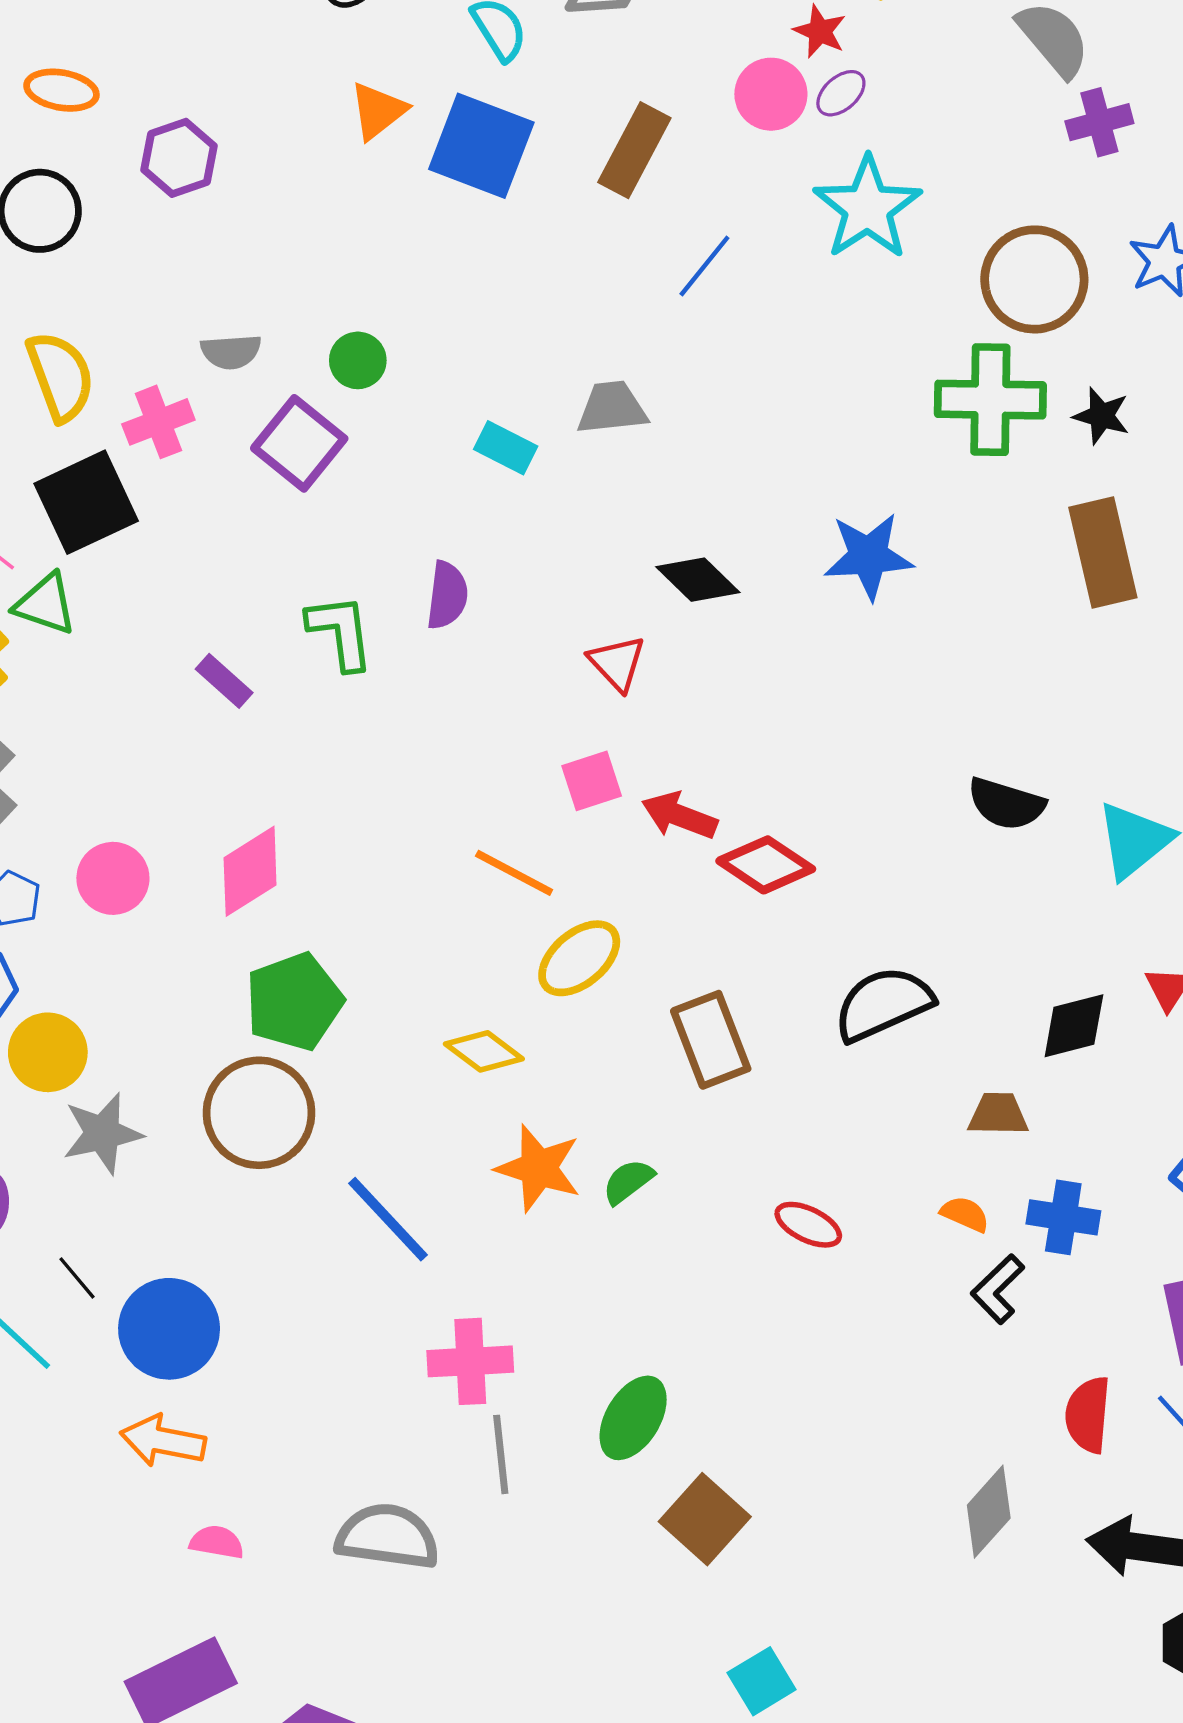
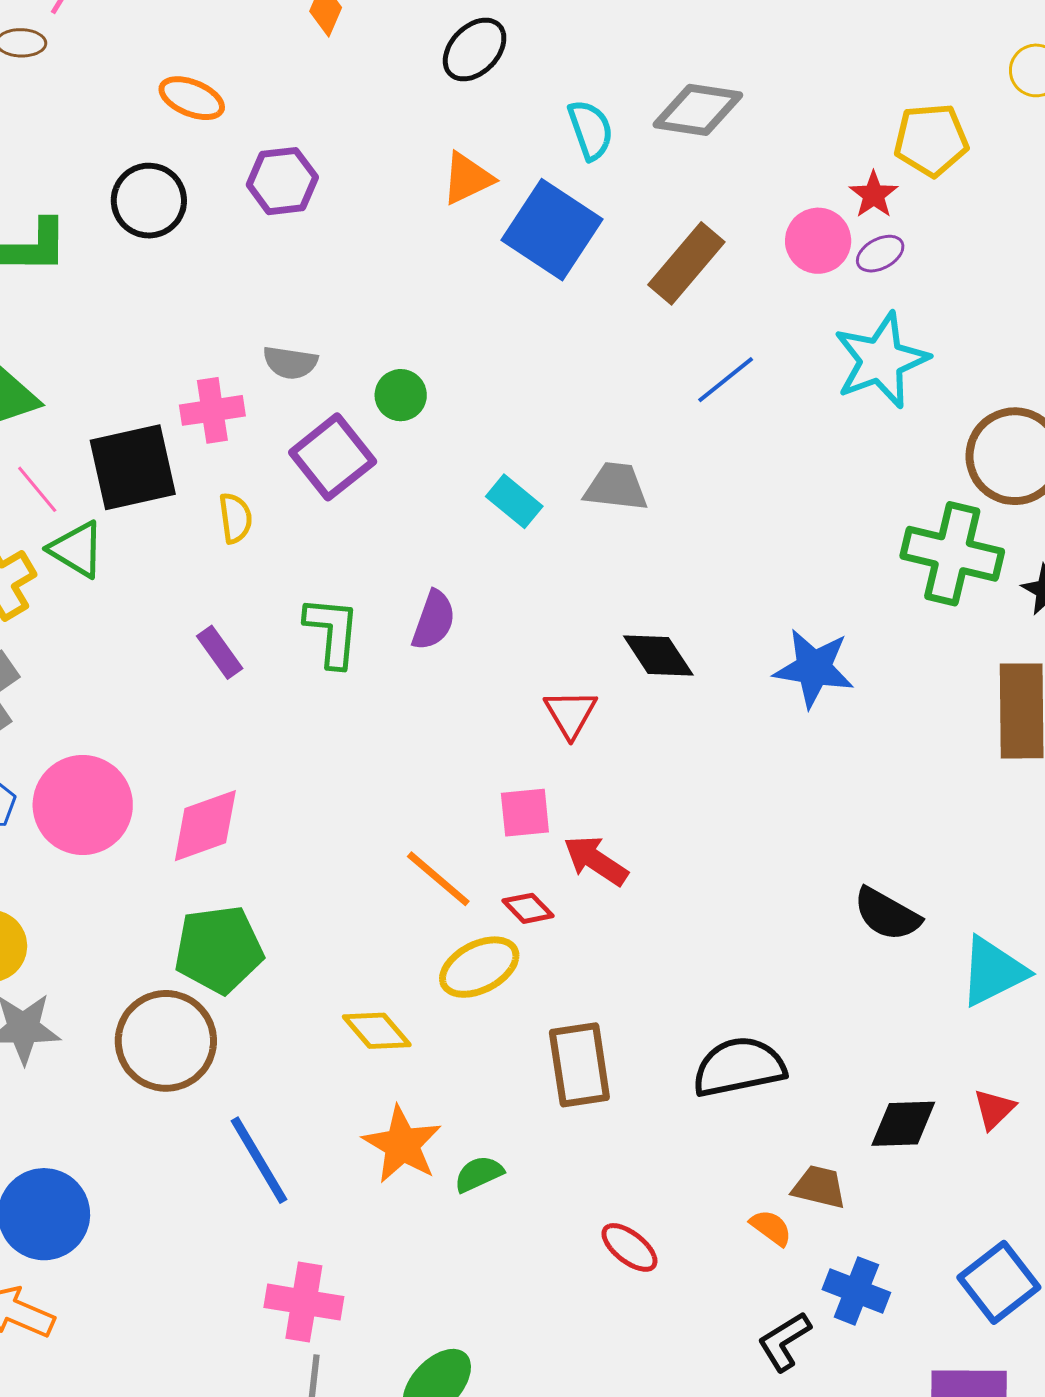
yellow semicircle: (60, 376) -> (235, 518), moved, size x0.6
red diamond: (766, 865) -> (528, 908), moved, size x0.6
pink circle: (113, 878) -> (83, 805), size x1.5
orange semicircle: (965, 1214) -> (771, 1228), moved

